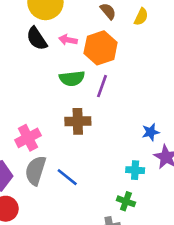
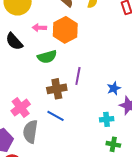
black semicircle: (37, 39) -> (14, 41), moved
purple line: (102, 86) -> (78, 76), moved
blue line: (67, 177) -> (56, 116), moved
green cross: (126, 201) -> (113, 144), moved

